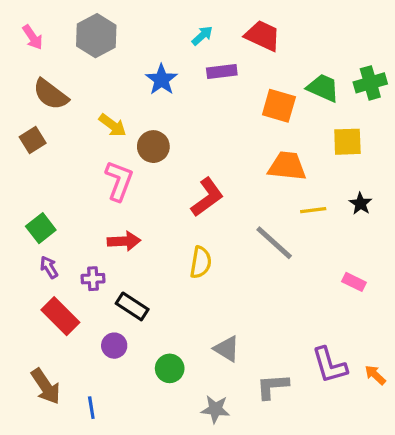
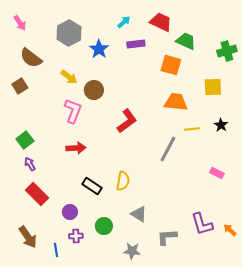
gray hexagon: (96, 36) -> (69, 33), moved
green trapezoid: (323, 88) -> (186, 41), moved
gray line: (274, 243) -> (168, 149), turned 76
yellow semicircle: (201, 262) -> (123, 181), moved
purple cross: (93, 279) -> (76, 236), moved
black rectangle: (132, 306) -> (92, 186), moved

